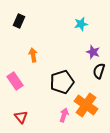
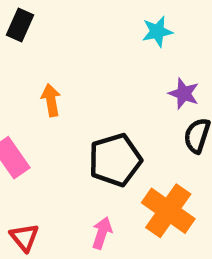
pink arrow: (64, 115) -> (102, 233), moved

